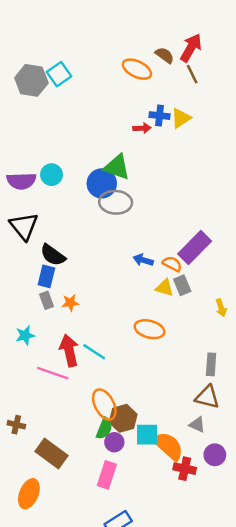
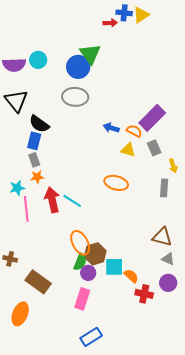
green triangle: (117, 167) -> (90, 54), turned 35
gray ellipse: (116, 202) -> (75, 97), moved
gray rectangle: (182, 285) -> (154, 148), moved
orange star: (70, 303) -> (37, 177), moved
gray rectangle: (211, 364) -> (164, 188), moved
pink line: (53, 373) -> (26, 209), moved, turned 65
gray triangle: (197, 425) -> (168, 259), moved
orange semicircle: (168, 446) -> (131, 276), size x0.6

